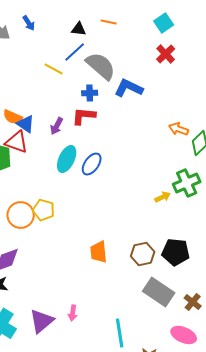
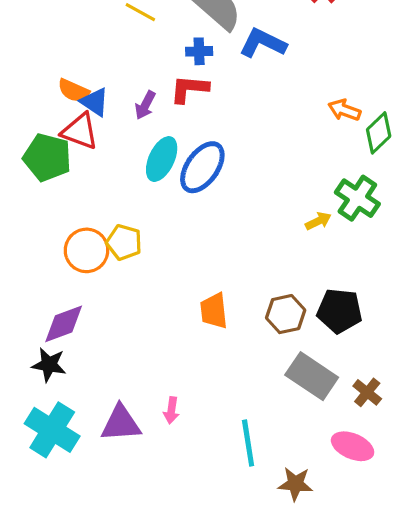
blue ellipse: (92, 164) -> (202, 167), size x1.4
green cross: (187, 183) -> (357, 198), turned -32
purple triangle: (42, 321) -> (121, 423), turned 36

